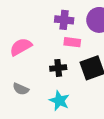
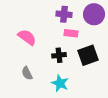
pink semicircle: (21, 47) -> (27, 37), turned 66
gray semicircle: (21, 89) -> (27, 73), turned 40

